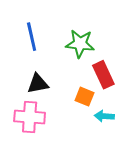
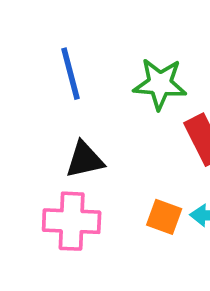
orange square: (85, 97) -> (164, 217), moved

